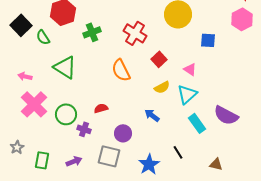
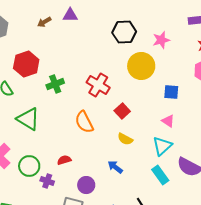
pink triangle: (190, 69) -> (168, 121), moved
yellow semicircle: (162, 87) -> (125, 139), turned 56
cyan triangle: (187, 94) -> (162, 146), moved

